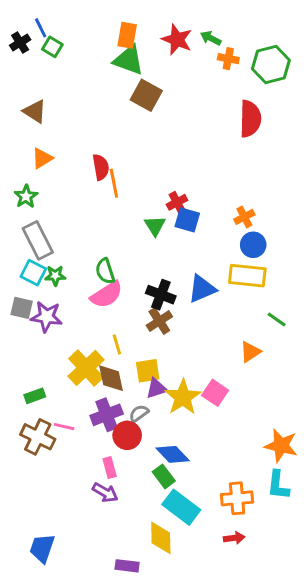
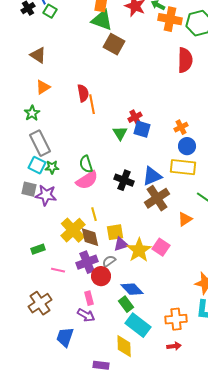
orange cross: (228, 59) -> (170, 19), size x1.6
brown cross: (159, 321) -> (157, 198), moved, size x1.4
brown cross: (38, 437) -> (40, 303), moved, turned 30
blue trapezoid: (42, 548) -> (65, 337), moved

